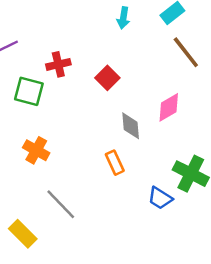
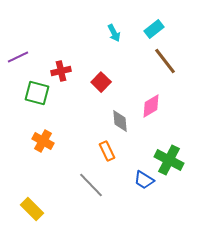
cyan arrow: (123, 18) -> (114, 33), turned -36
gray line: (61, 204) -> (91, 185), moved

